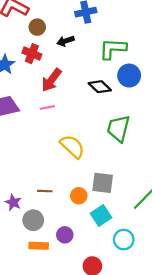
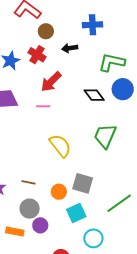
gray circle: (33, 220) -> (30, 209), moved

